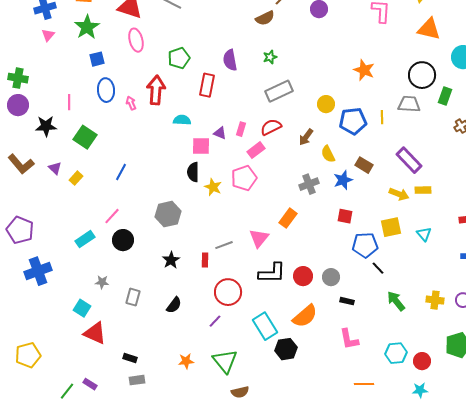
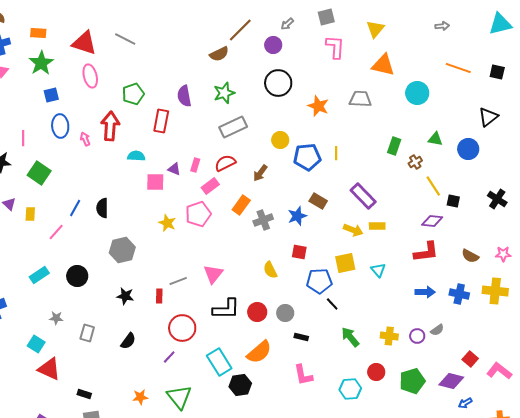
green star: (270, 57) -> (224, 93), size x1.5
black circle: (422, 75) -> (278, 83), moved
green rectangle: (445, 96) -> (394, 146), moved
gray trapezoid: (409, 104) -> (360, 99), moved
yellow semicircle: (328, 154) -> (270, 270), moved
black semicircle: (193, 172) -> (102, 208), moved
yellow rectangle: (76, 178) -> (30, 214), turned -40
pink line: (112, 216) -> (56, 232), moved
orange rectangle: (288, 218) -> (241, 205), moved
black star: (171, 260) -> (125, 296), turned -30
red circle: (422, 361) -> (376, 372), moved

